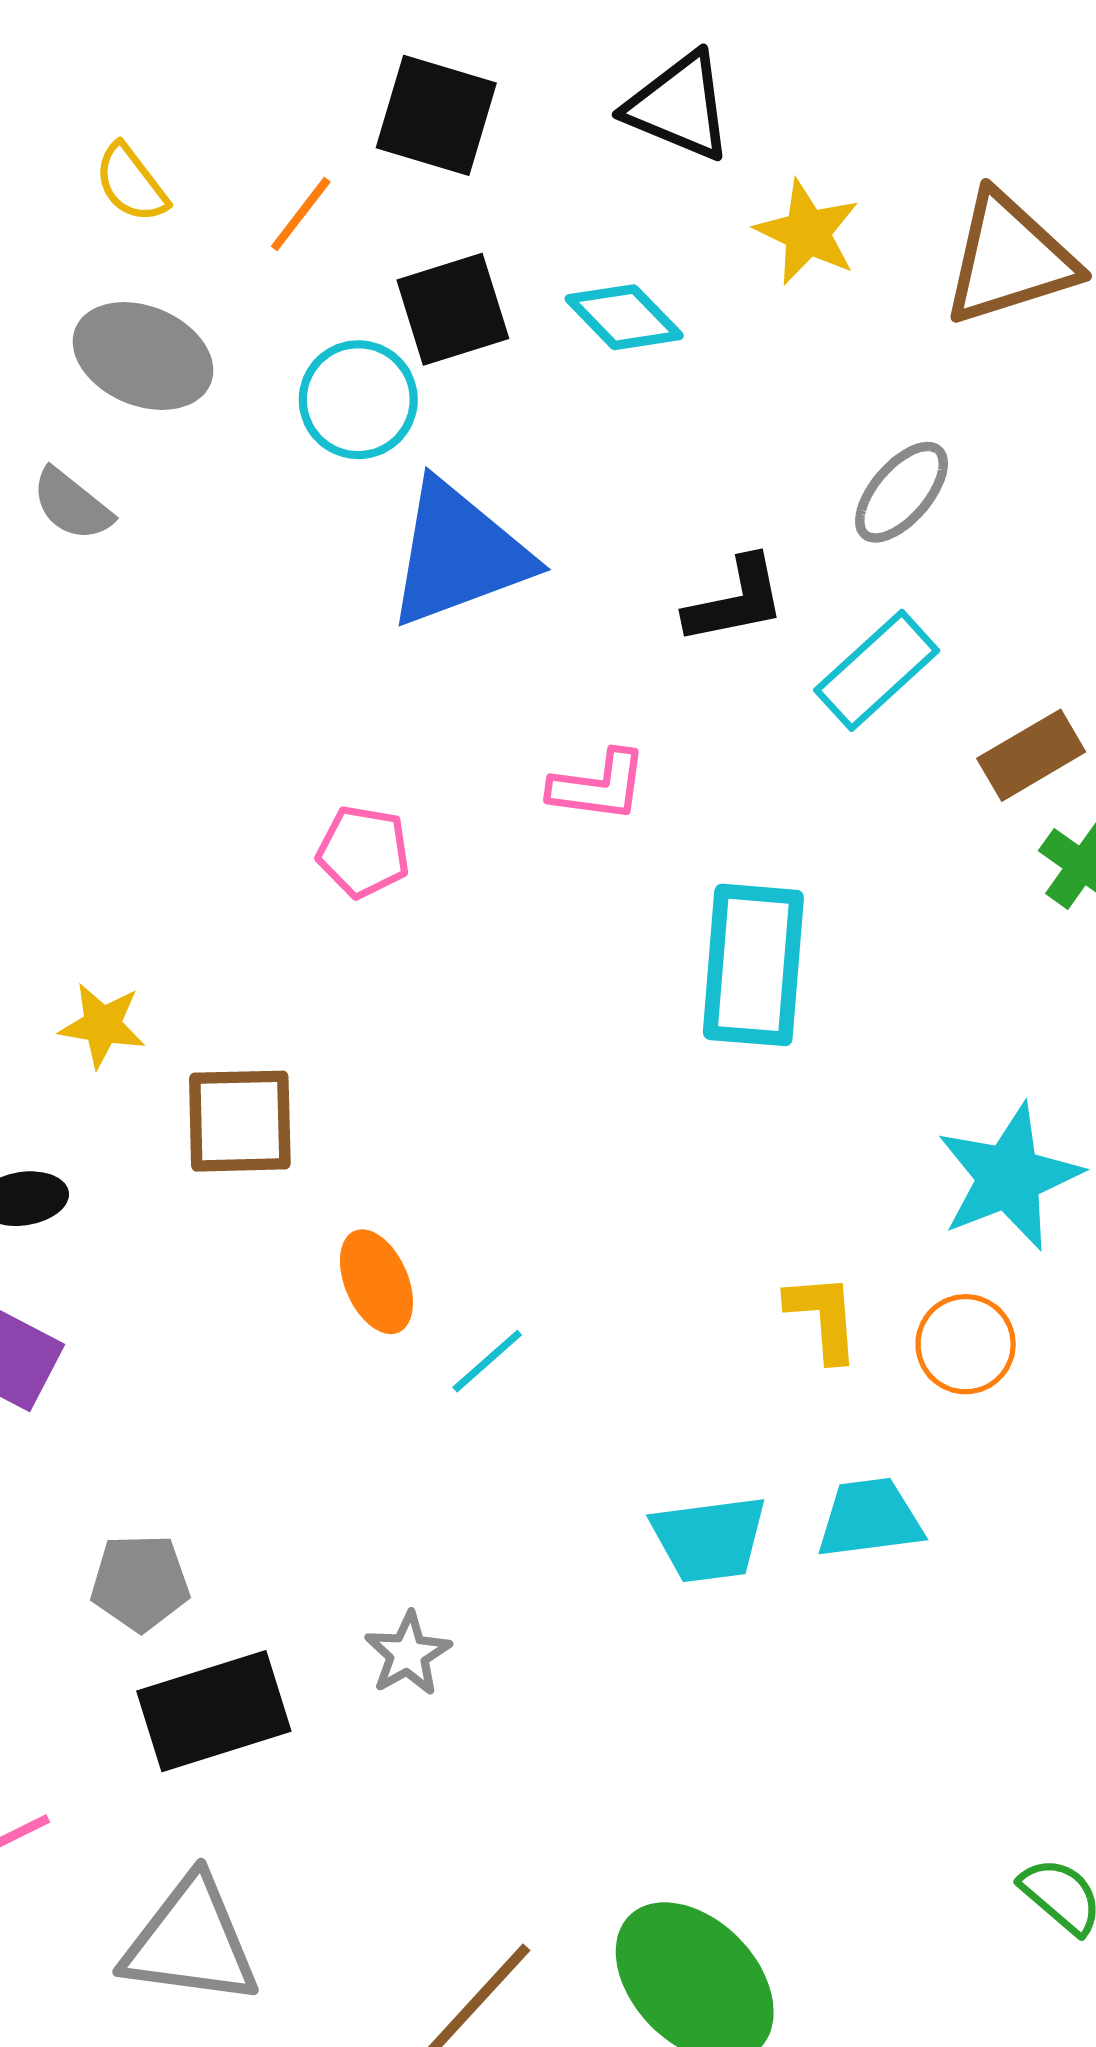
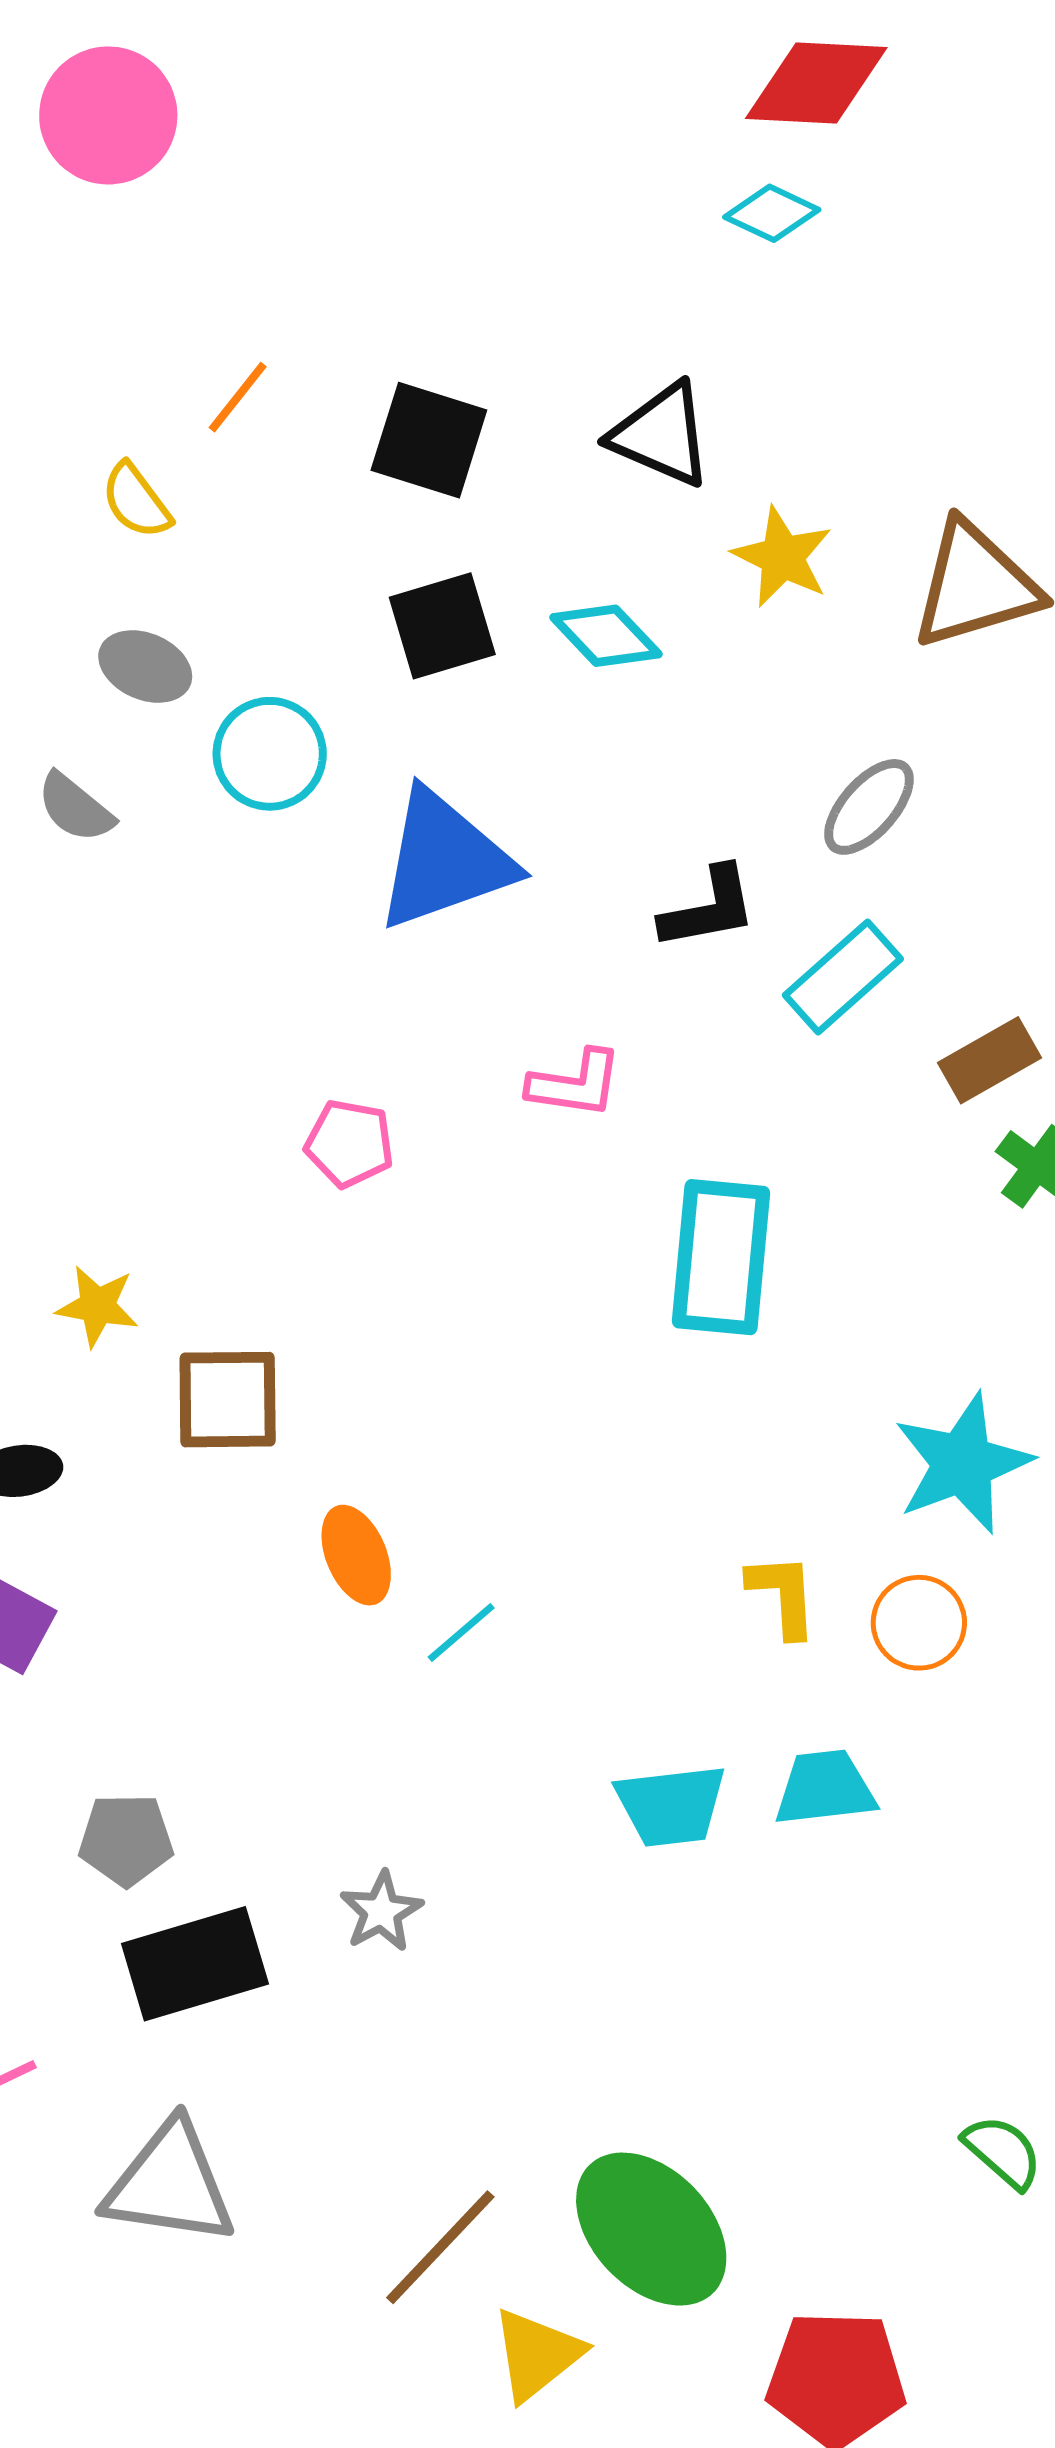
orange line: (301, 214) -> (238, 397), moved
gray ellipse: (143, 356) -> (145, 666), size x0.7
cyan circle: (358, 400) -> (270, 754), moved

